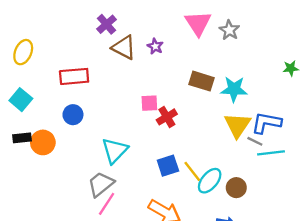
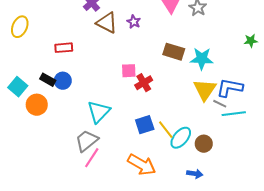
red rectangle: (74, 76) -> (64, 48), size x0.7
cyan square: (21, 100) -> (18, 87), moved
black rectangle: (22, 138) -> (48, 80), moved, turned 35

